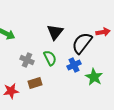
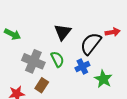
gray cross: (27, 60) -> (33, 61), size x1.5
brown rectangle: (35, 83) -> (42, 85), turned -40

